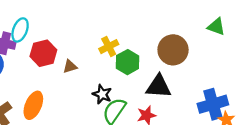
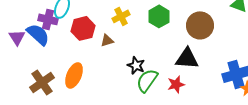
yellow cross: (109, 47) -> (121, 16), moved
green hexagon: (128, 62) -> (159, 16), moved

